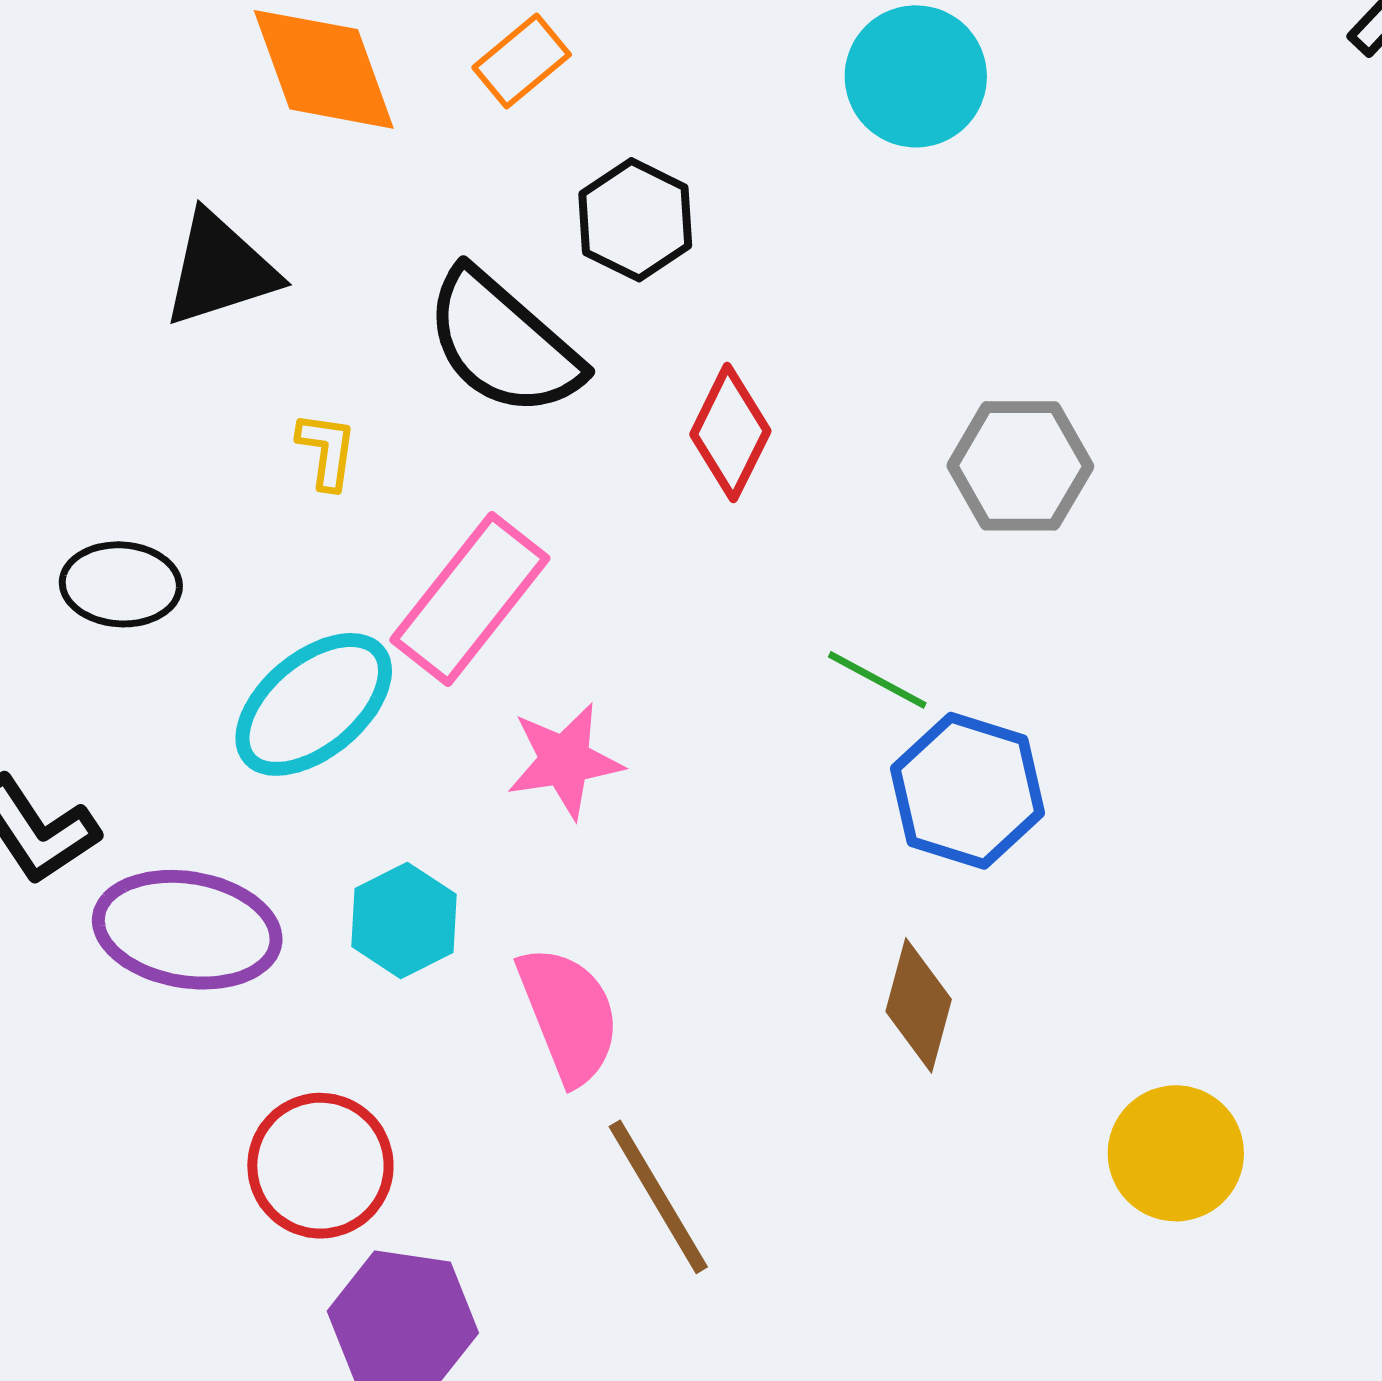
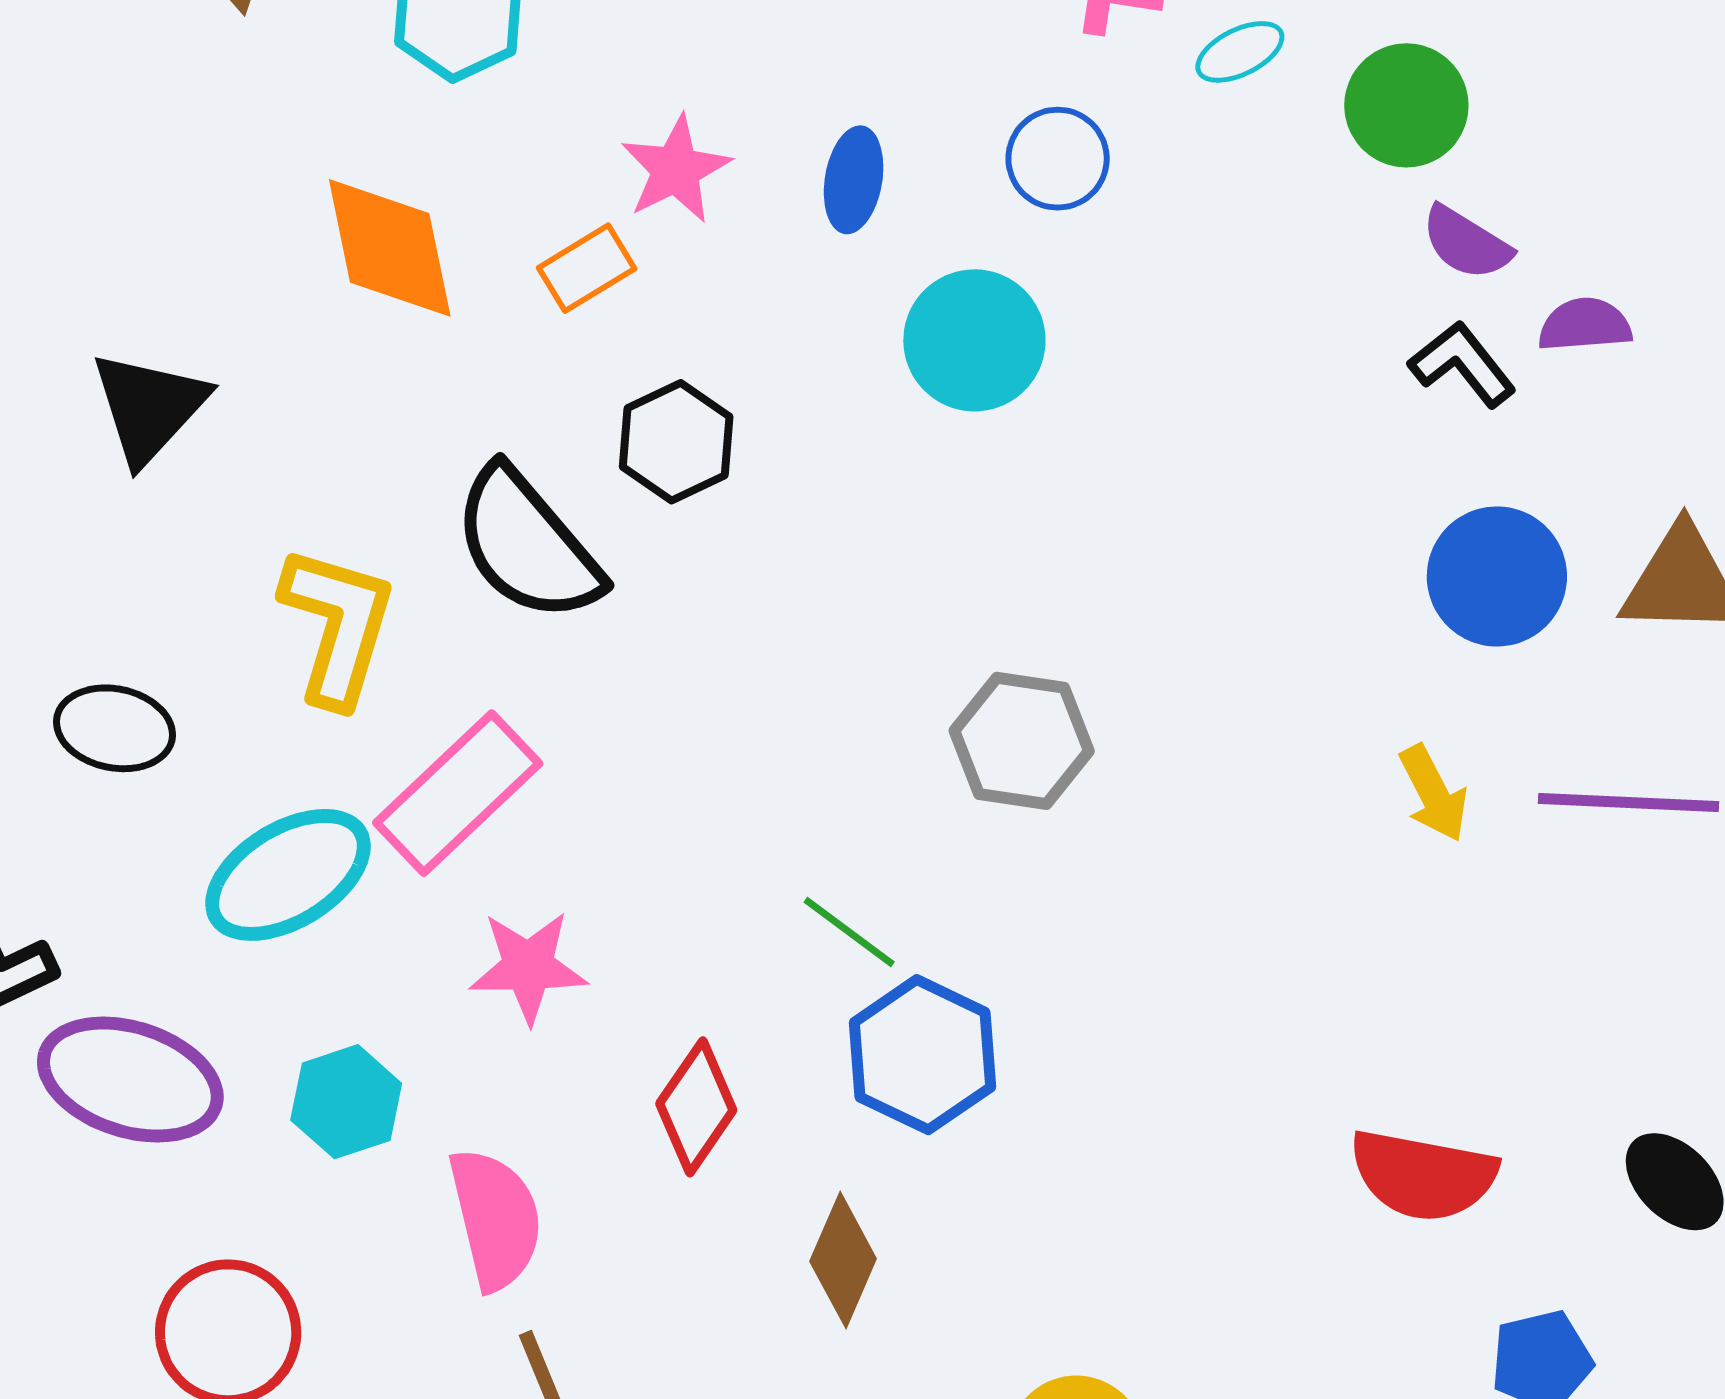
black triangle: (220, 269) -> (149, 407), moved, turned -38
red diamond: (730, 433) -> (696, 1107), moved
yellow L-shape: (327, 451) -> (338, 626), size x2.0

